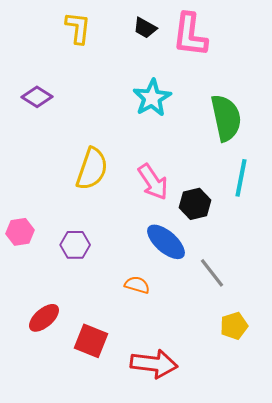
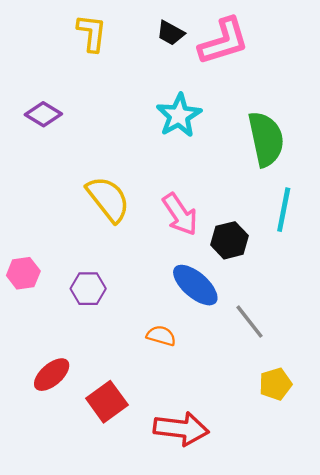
pink L-shape: (190, 35) -> (224, 41), turned -114
yellow semicircle: (92, 169) -> (108, 199), turned -57
red square: (91, 341) -> (107, 402), turned 32

